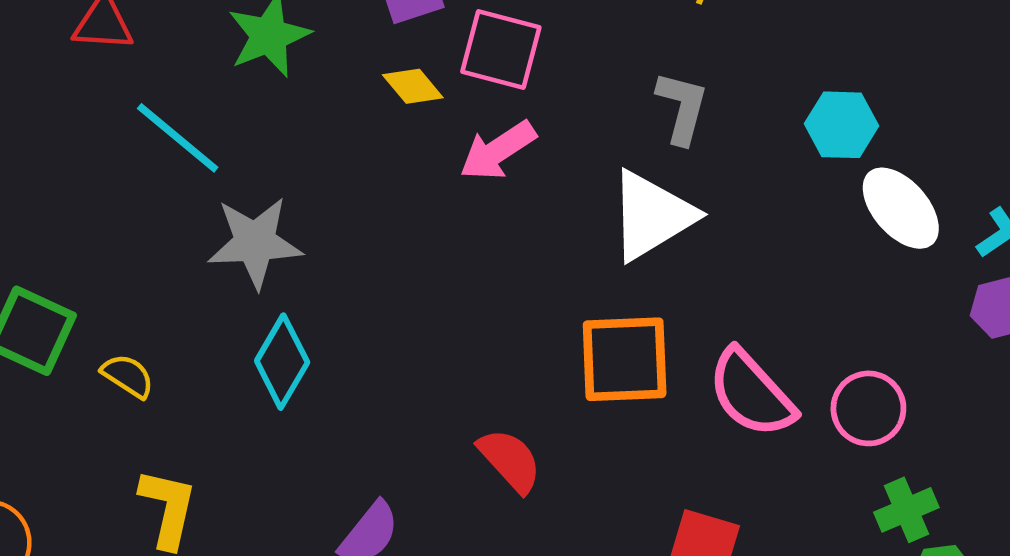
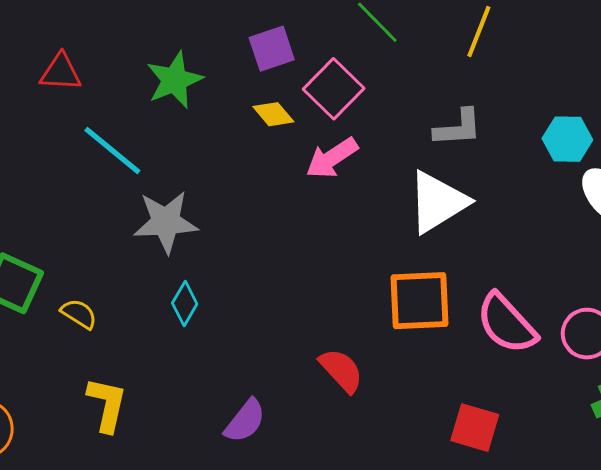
pink square: (501, 50) -> (334, 89), turned 30
gray L-shape: (682, 108) -> (458, 128), turned 72
cyan diamond: (282, 362) -> (185, 303), size x0.7

